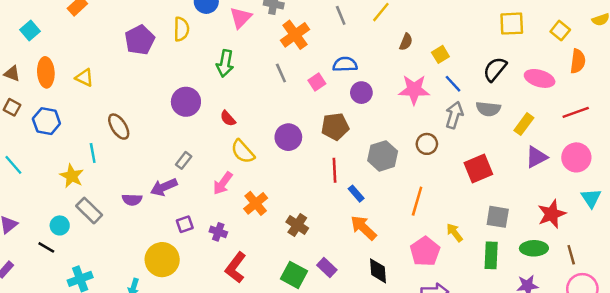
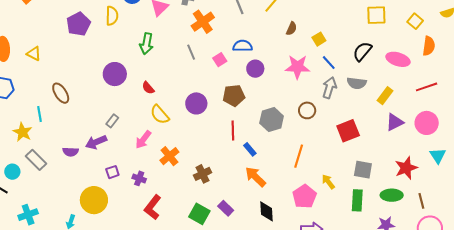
brown cross: (297, 225) -> (203, 174), turned 30

